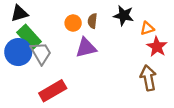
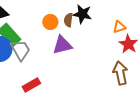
black star: (124, 15) -> (82, 14), moved
red rectangle: (53, 91) -> (31, 85), size x0.7

